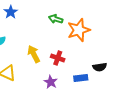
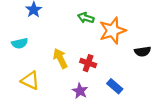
black semicircle: (100, 67) -> (143, 51), moved
blue rectangle: (81, 78) -> (115, 86), turned 48

